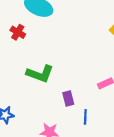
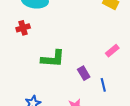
red cross: (18, 32) -> (23, 28), turned -32

